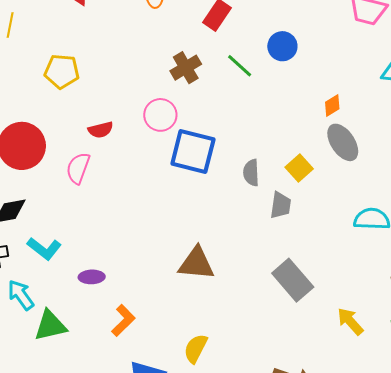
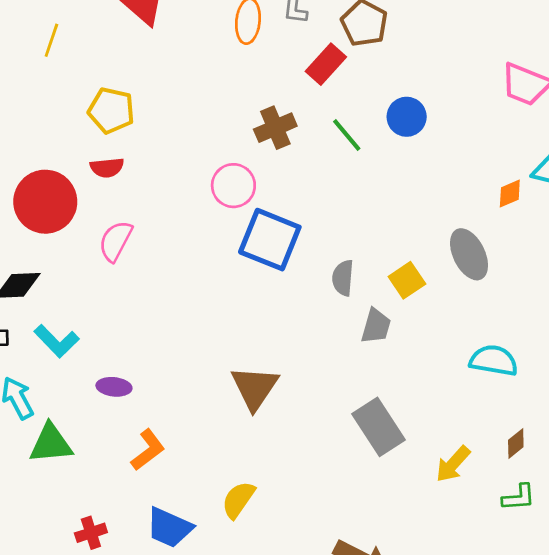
orange diamond: (332, 106) -> (510, 194), moved
red semicircle: (101, 130) -> (107, 168), moved
brown triangle: (196, 263) -> (255, 388), turned 51
yellow arrow: (350, 321) -> (453, 464), moved, turned -104

